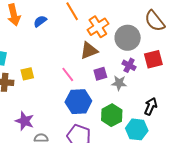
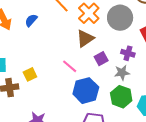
purple cross: (129, 65) -> (128, 53), moved
gray star: (119, 83) -> (122, 73), moved

